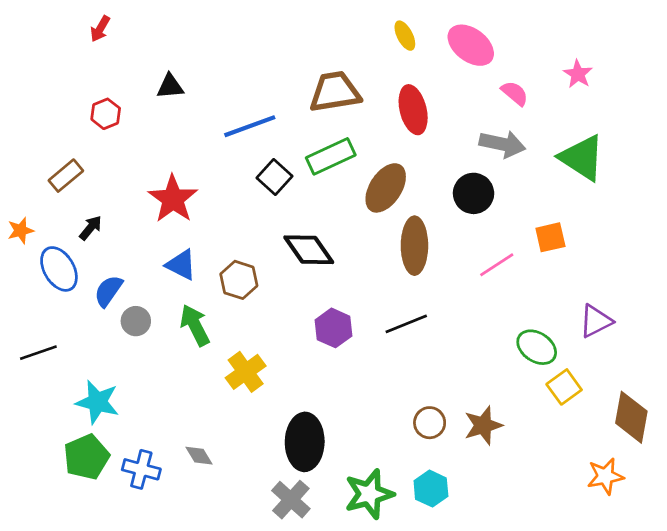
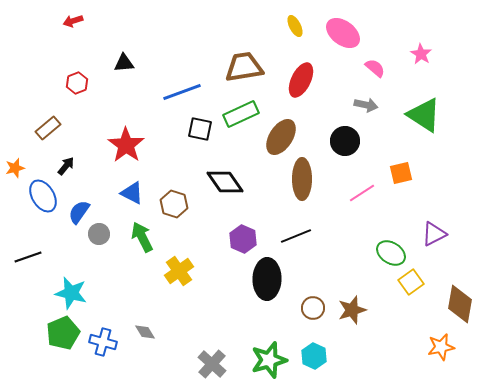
red arrow: (100, 29) -> (73, 21), turned 42
red ellipse: (413, 110) -> (301, 80), turned 40
gray arrow: (502, 144) -> (366, 105), size x0.7
black square: (274, 177) -> (200, 129), turned -30
black ellipse: (305, 442) -> (267, 279), moved

